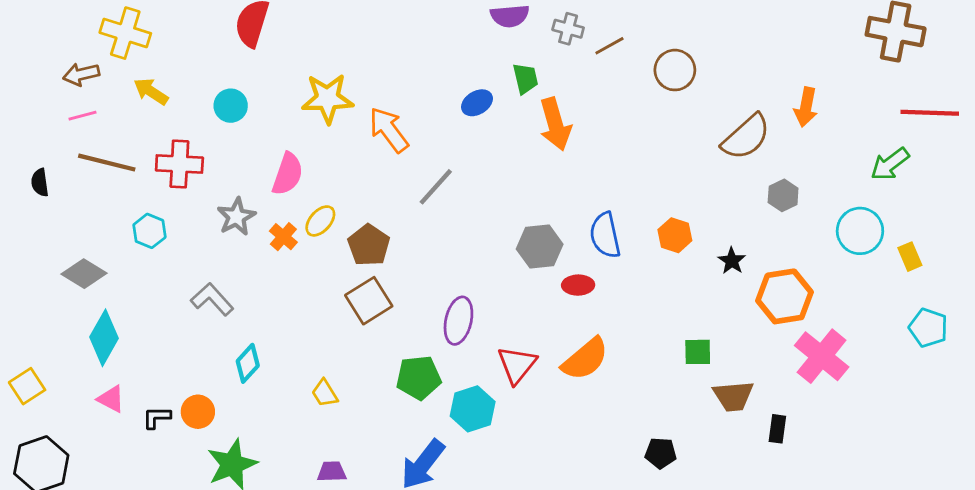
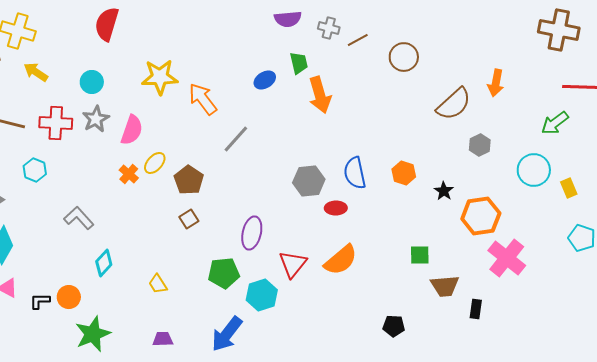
gray star: (236, 217) -> (96, 119), moved
brown square: (369, 301) -> (189, 219), size x0.6

